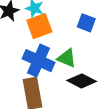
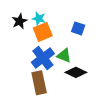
blue cross: (38, 61) -> (43, 58), turned 30

